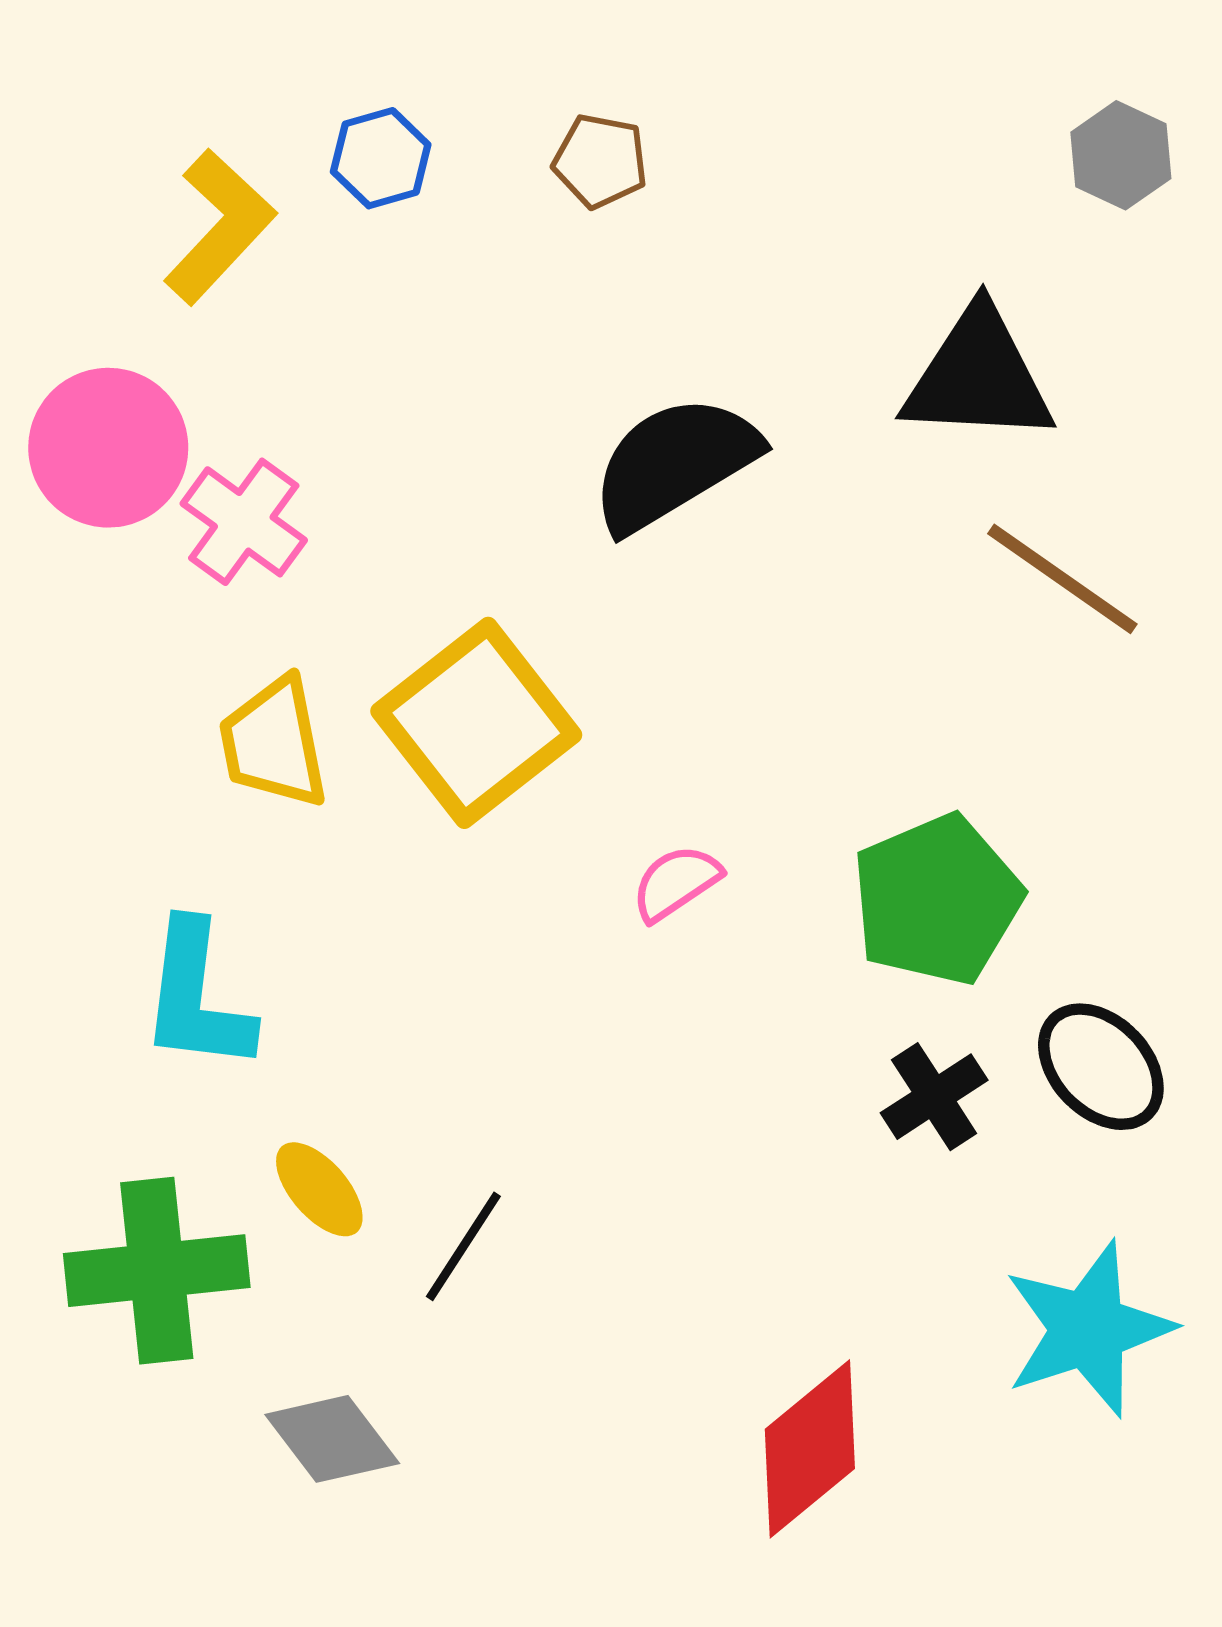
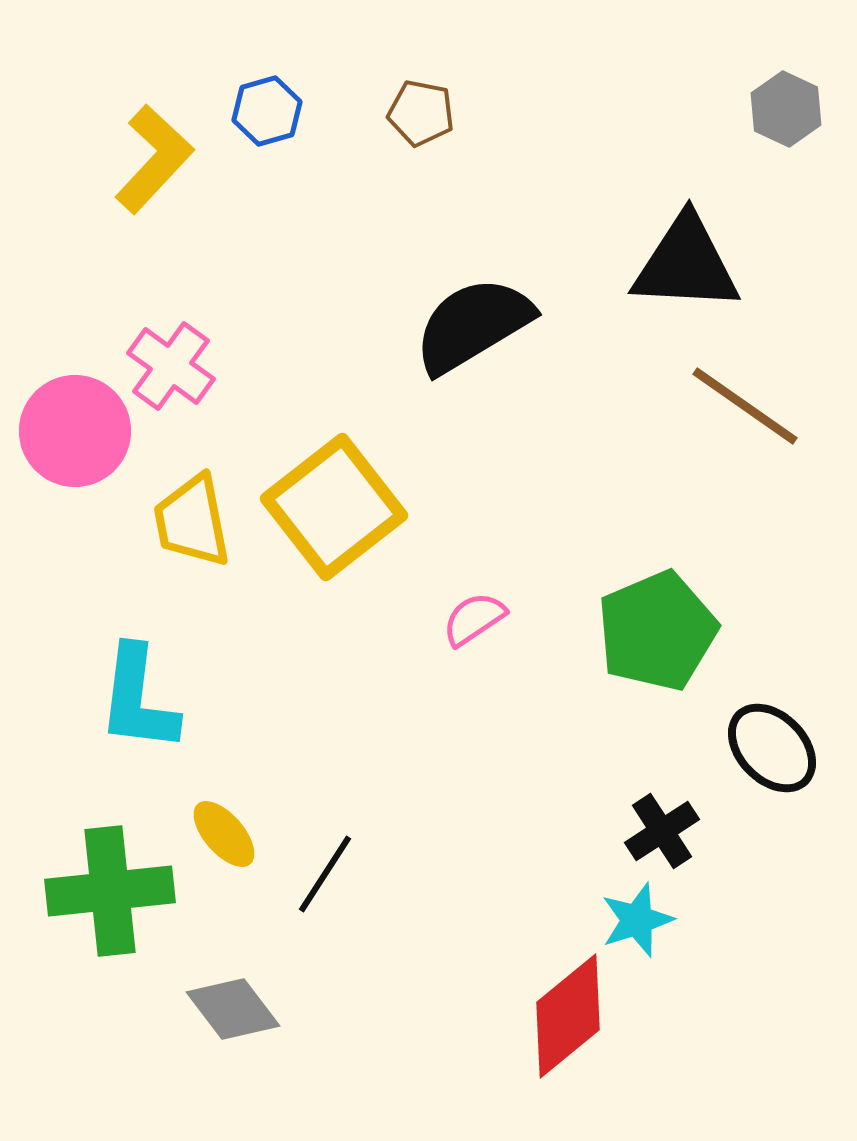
pink circle: (108, 448) -> (75, 431), moved
black cross: (934, 1097) -> (662, 831), moved
cyan star: (1088, 1329) -> (637, 920), moved, size x0.6

